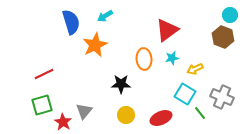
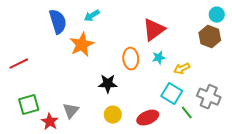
red line: (44, 74) -> (19, 64), moved

